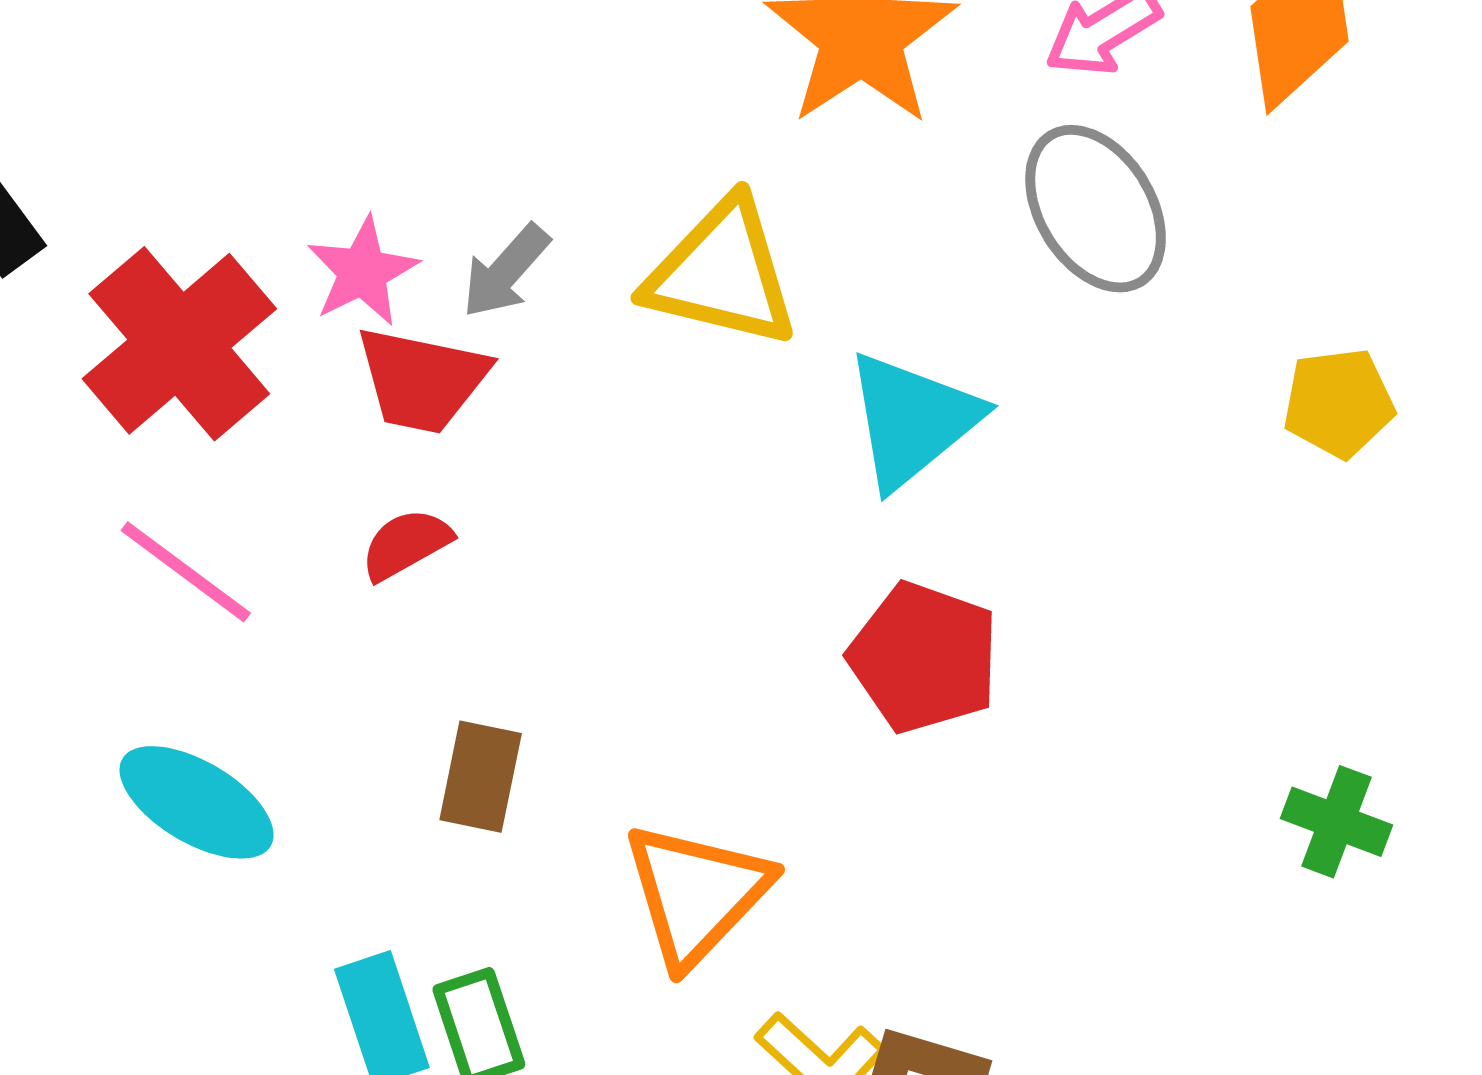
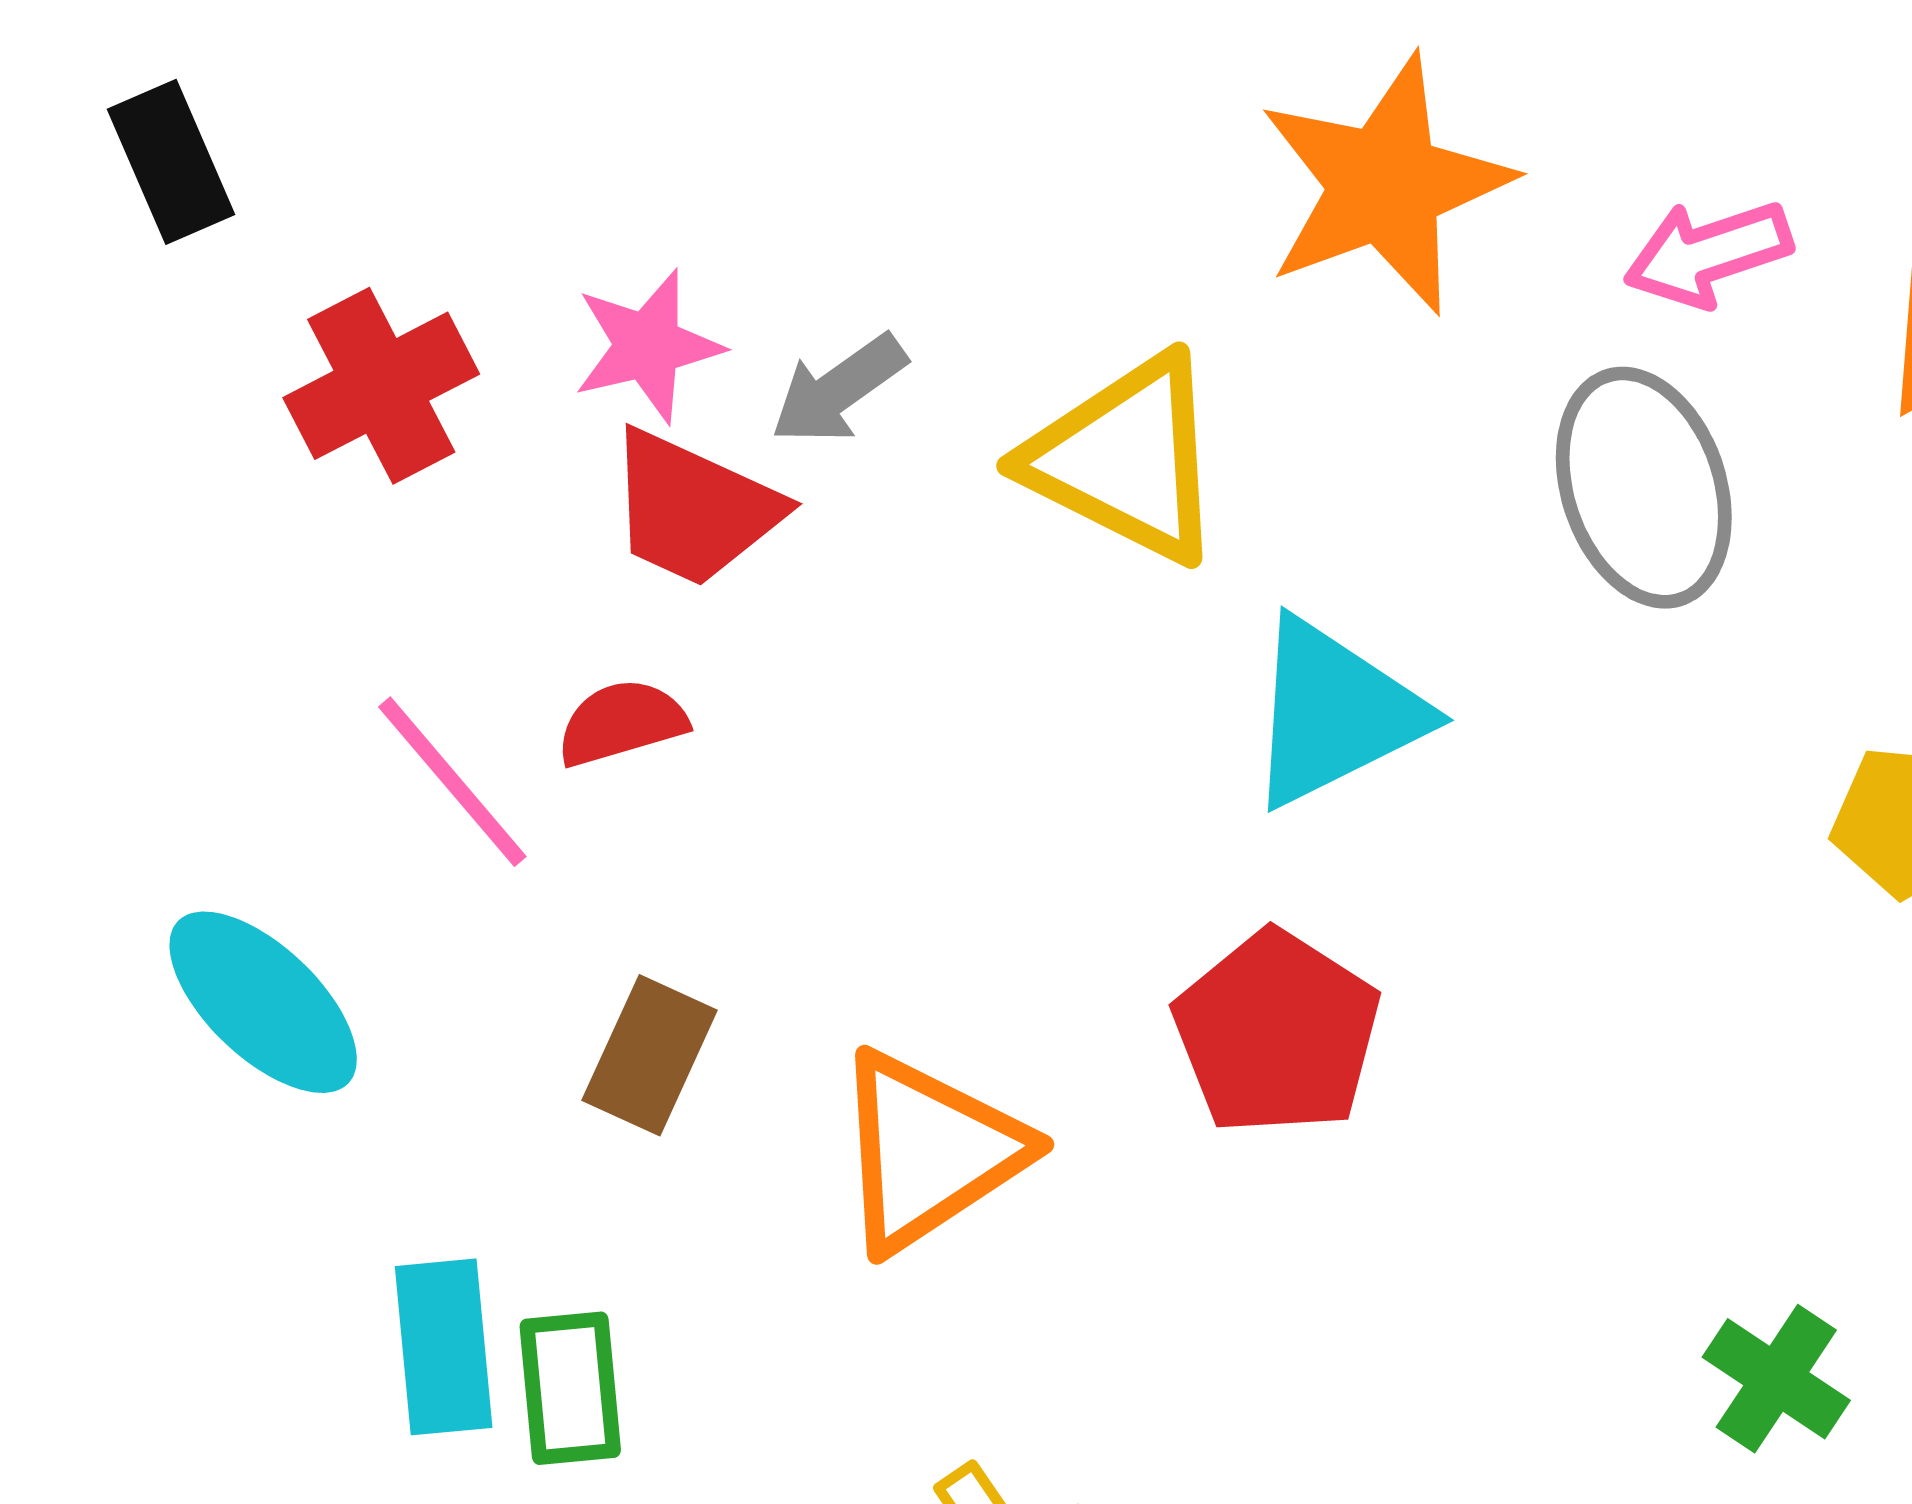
red cross: (179, 344) -> (381, 386), size x0.7
pink line: (186, 572) -> (452, 782), moved
orange triangle: (696, 894) -> (929, 1151), moved

